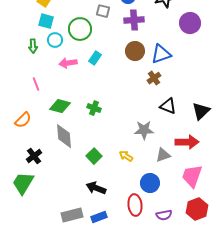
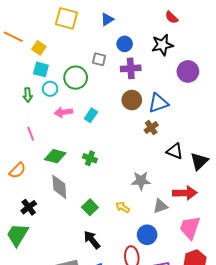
cyan rectangle: (95, 58) -> (91, 115), moved
black triangle: (168, 106) -> (175, 151), moved
black arrow: (96, 188) -> (92, 240), turned 30

